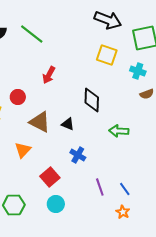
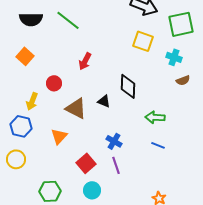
black triangle: (68, 124) -> (104, 101), moved
purple line: (100, 187) -> (116, 165), moved
blue line: (125, 189) -> (158, 145), moved, turned -32

